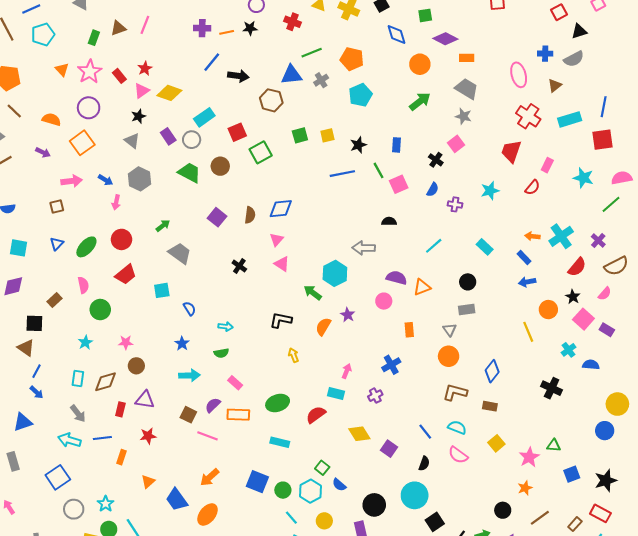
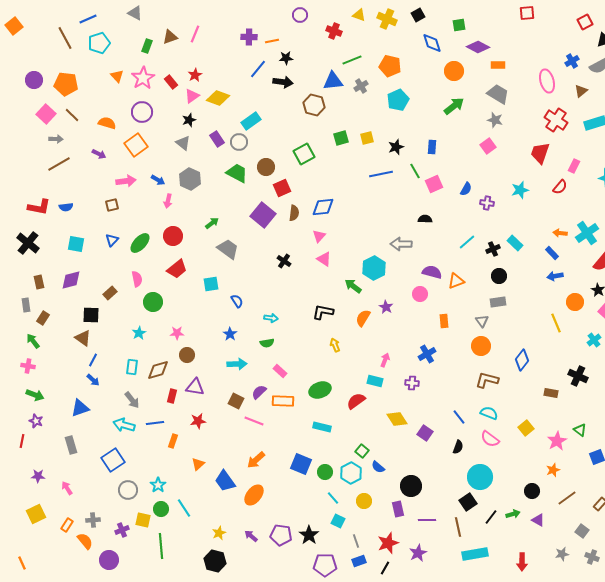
black star: (250, 28) -> (286, 58), moved
blue cross: (545, 54) -> (572, 61), turned -32
red square: (237, 132) -> (282, 188), moved
black cross: (436, 160) -> (493, 249), moved, turned 32
purple square: (217, 217) -> (263, 215), size x1.4
purple cross: (375, 396) -> (412, 383), turned 32
brown rectangle: (490, 406) -> (551, 393), moved
green triangle: (554, 445) -> (580, 430), turned 32
cyan circle: (415, 495) -> (480, 477), moved

